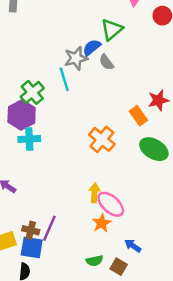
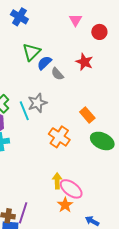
green triangle: (112, 30) -> (31, 52), moved
gray star: (76, 58) -> (37, 103), moved
cyan line: (64, 79) -> (24, 111), moved
red star: (158, 100) -> (84, 62), moved, turned -30

